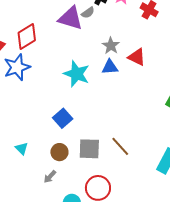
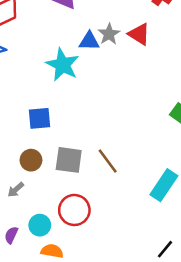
red triangle: (137, 57) -> (139, 34), moved
blue triangle: (110, 67) -> (89, 41), moved
blue square: (63, 118) -> (39, 118), turned 30

